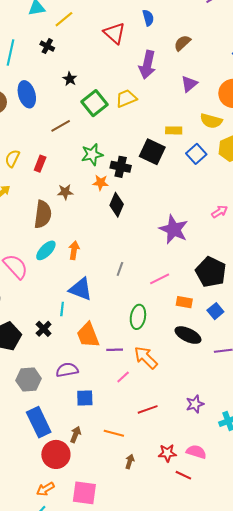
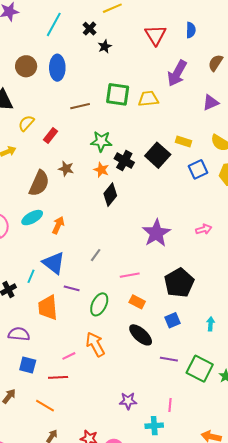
brown semicircle: (182, 43) -> (215, 63), turned -30
black star: (70, 79) -> (105, 46), moved
green square: (94, 103) -> (118, 94), turned 30
orange rectangle: (184, 302) -> (137, 302), moved
purple line: (115, 350) -> (72, 288), moved
red line: (148, 409) -> (58, 377), moved

